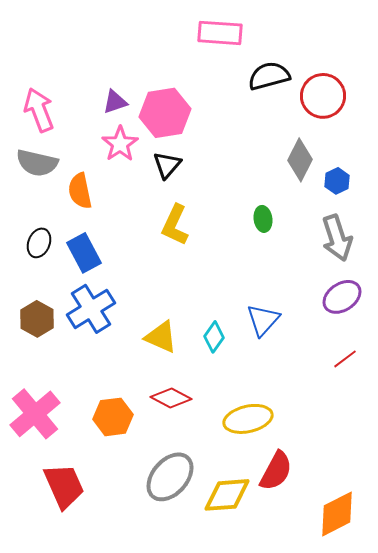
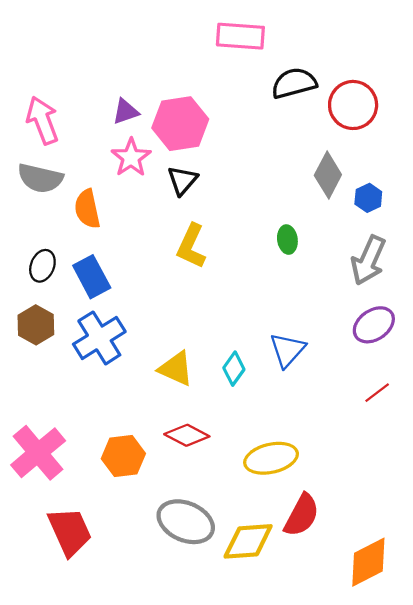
gray arrow: (337, 238) -> (368, 260), turned 42
brown hexagon: (37, 319) -> (36, 325), moved
gray ellipse: (170, 477) -> (186, 522), turned 72

